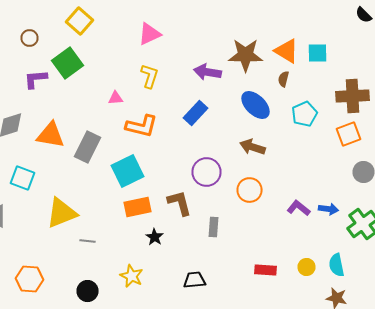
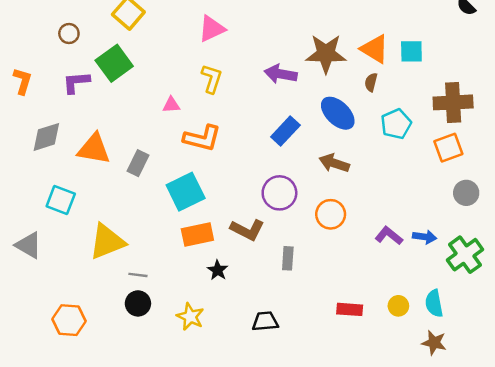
blue rectangle: (196, 113) -> (285, 131), moved
gray rectangle: (88, 147) -> (138, 163), size x0.7
brown L-shape: (180, 203) -> (247, 230), turned 132
black circle: (88, 291) -> (138, 303), moved

